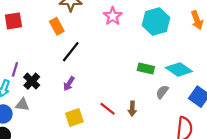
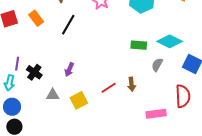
orange rectangle: (57, 26) -> (36, 18), moved
black line: (71, 52) -> (68, 25), moved
gray triangle: (22, 105) -> (53, 95), moved
red line: (108, 109) -> (109, 88), turned -63

